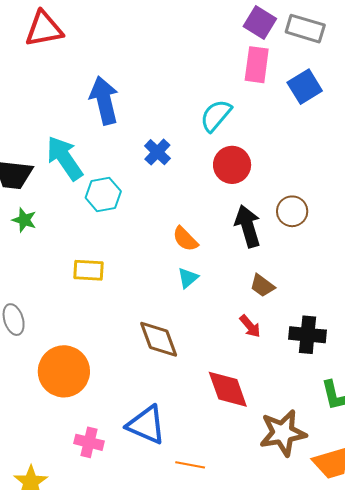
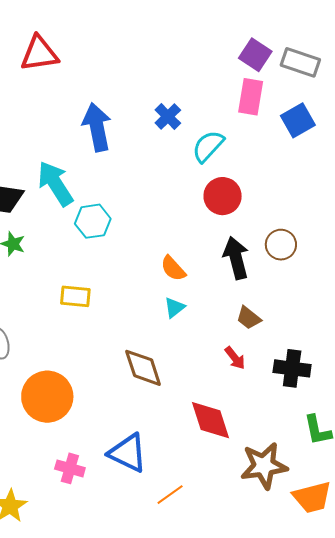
blue cross: (157, 152) -> (168, 117), moved
orange line: (190, 465) -> (170, 495), turned -48

